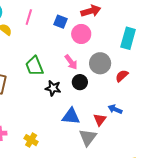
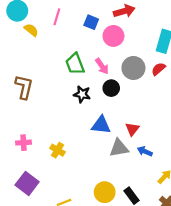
green trapezoid: (34, 66) -> (75, 64), moved
red semicircle: (122, 76) -> (158, 69), moved
blue arrow: (115, 109) -> (145, 151), moved
gray triangle: (88, 137) -> (119, 148), turned 42

